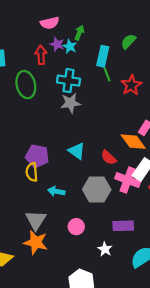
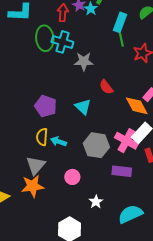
cyan cross: (69, 81) -> (62, 42), moved
red semicircle: (109, 158) -> (106, 87), moved
yellow semicircle: (32, 172) -> (42, 137), moved
purple rectangle: (123, 226) -> (122, 171), moved
orange star: (36, 242) -> (33, 186), turned -30

